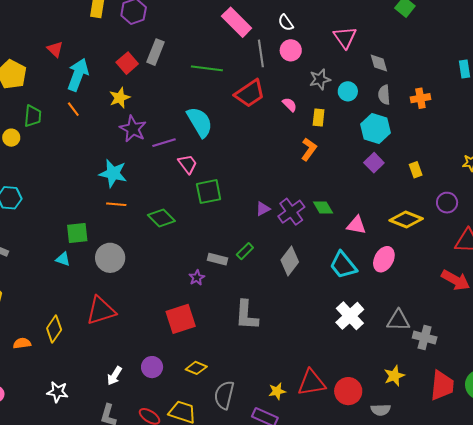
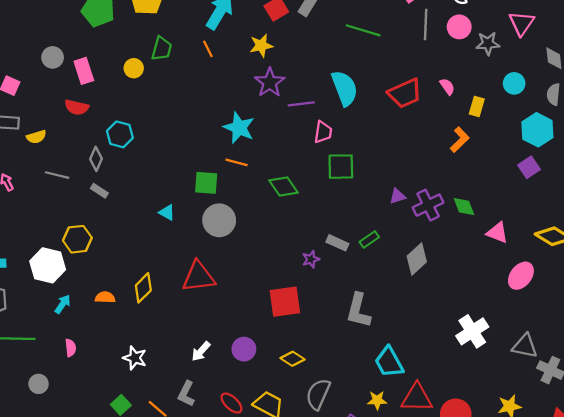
gray star: (320, 79) -> (488, 43), moved
red trapezoid: (250, 93) -> (405, 93), moved
pink trapezoid: (188, 164) -> (323, 132), turned 35
green square: (77, 233) -> (206, 183), moved
cyan trapezoid: (343, 265) -> (389, 362), moved

